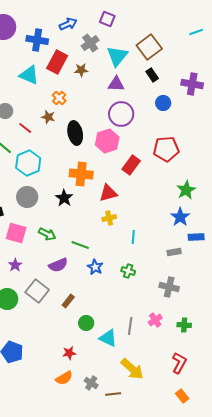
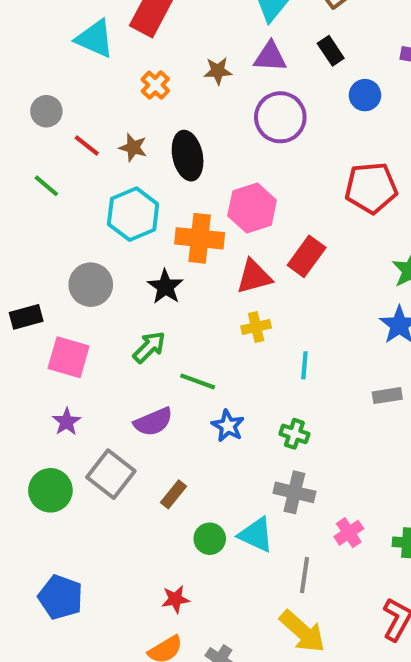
brown star: (81, 70) -> (218, 71), moved
black rectangle: (152, 75) -> (331, 51), moved
brown star: (48, 117) -> (133, 148), moved
pink hexagon: (107, 141) -> (252, 208), moved
cyan hexagon: (28, 163) -> (133, 214), moved
red rectangle: (131, 165) -> (307, 256), moved
green arrow: (47, 234) -> (149, 347), moved, turned -72
gray cross: (169, 287) -> (294, 492), moved
gray line: (130, 326) -> (304, 575), moved
cyan triangle: (108, 338) -> (256, 535), moved

